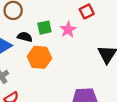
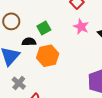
pink star: (68, 30) -> (81, 27), moved

